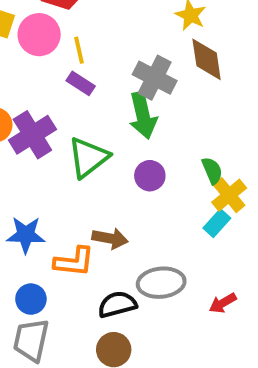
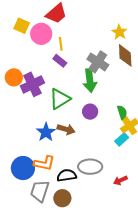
blue star: (26, 235) -> (46, 132), moved, turned 30
brown arrow: (110, 238) -> (66, 129), moved
orange L-shape: (74, 262) -> (44, 163), moved
blue circle: (31, 299) -> (23, 168), size x1.5
gray trapezoid: (31, 340) -> (40, 191), moved

